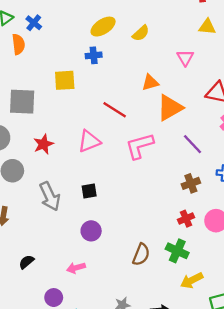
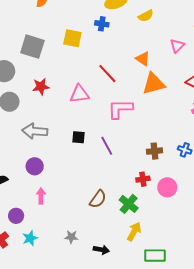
orange triangle: (150, 83) -> (143, 59), turned 35
purple line: (193, 144) -> (107, 146), moved
black square: (89, 191) -> (78, 137), moved
gray arrow: (50, 196) -> (35, 131), turned 105
purple circle: (91, 231) -> (35, 166), moved
pink arrow: (76, 268) -> (41, 196), turned 91
yellow arrow: (192, 280) -> (134, 232), turned 132

